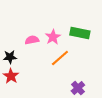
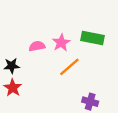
purple cross: (78, 88) -> (90, 102), turned -32

